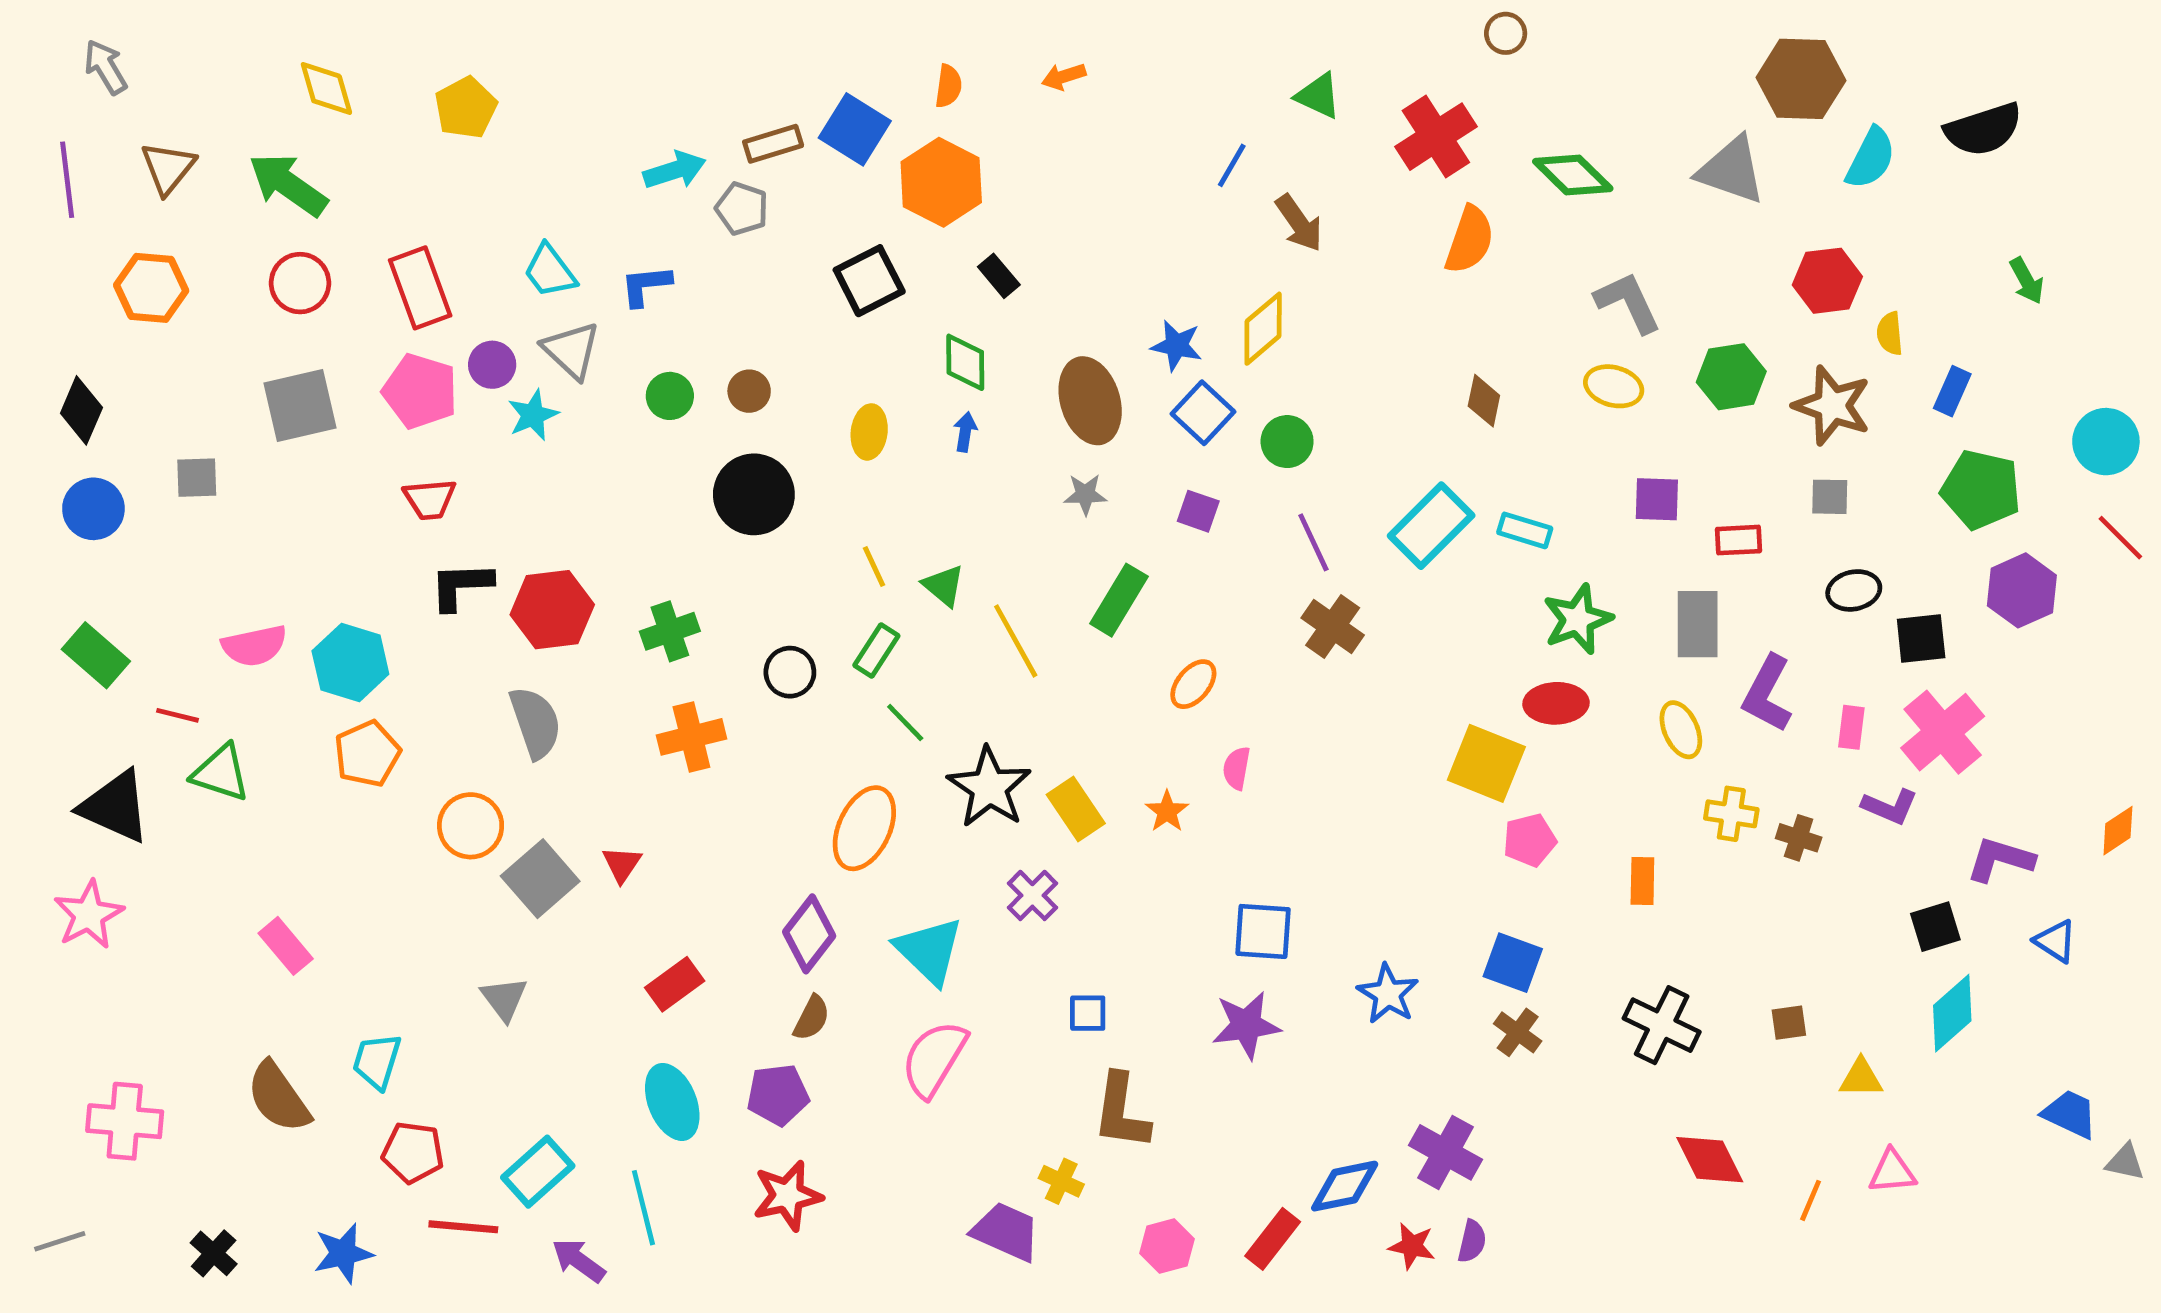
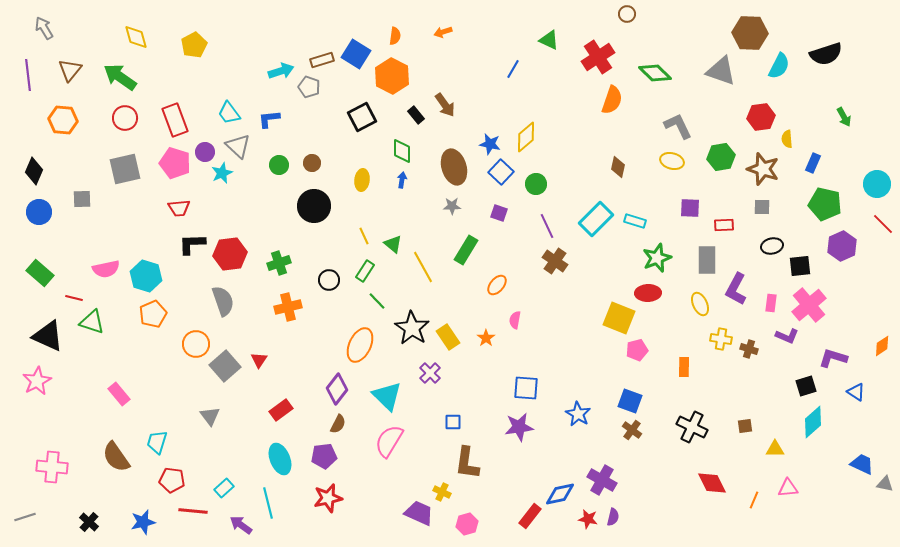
brown arrow: (1299, 223) -> (445, 105), moved
cyan rectangle: (538, 1172) -> (224, 488), size x0.7
pink hexagon: (1167, 1246) -> (467, 524), moved

